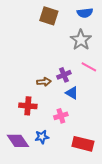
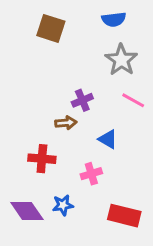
blue semicircle: (85, 13) -> (114, 19), moved
brown square: (49, 16) -> (51, 28), moved
purple cross: (64, 75) -> (82, 100), moved

